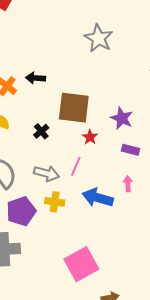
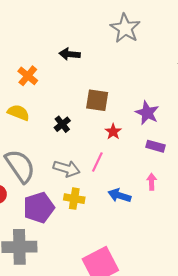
black arrow: (35, 78) -> (70, 54), moved
brown square: (74, 108) -> (97, 100), size x0.7
blue arrow: (98, 198) -> (119, 196), size x0.7

